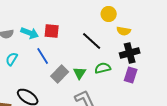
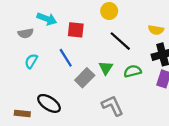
yellow circle: (109, 14) -> (109, 11), moved
cyan arrow: (30, 33) -> (47, 19), moved
green triangle: (80, 73) -> (106, 68), moved

